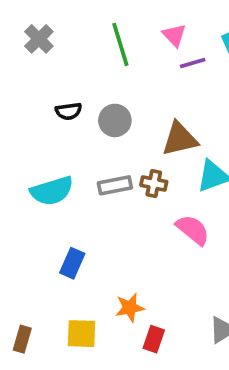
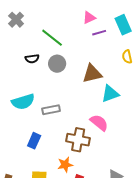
pink triangle: (174, 35) -> (89, 18), turned 48
green line: (120, 44) -> (52, 38), moved, turned -35
brown cross: (154, 183) -> (78, 140), moved, size x1.6
gray rectangle: (115, 185) -> (51, 110), moved

